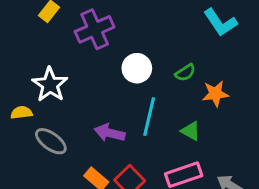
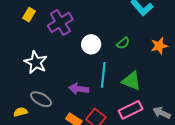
orange star: (215, 94) -> (159, 46), moved
yellow semicircle: (21, 113) -> (21, 112), moved
green triangle: (191, 131) -> (131, 81), size x1.5

